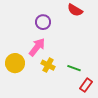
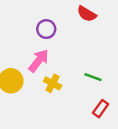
green line: (74, 68) -> (93, 77), moved

